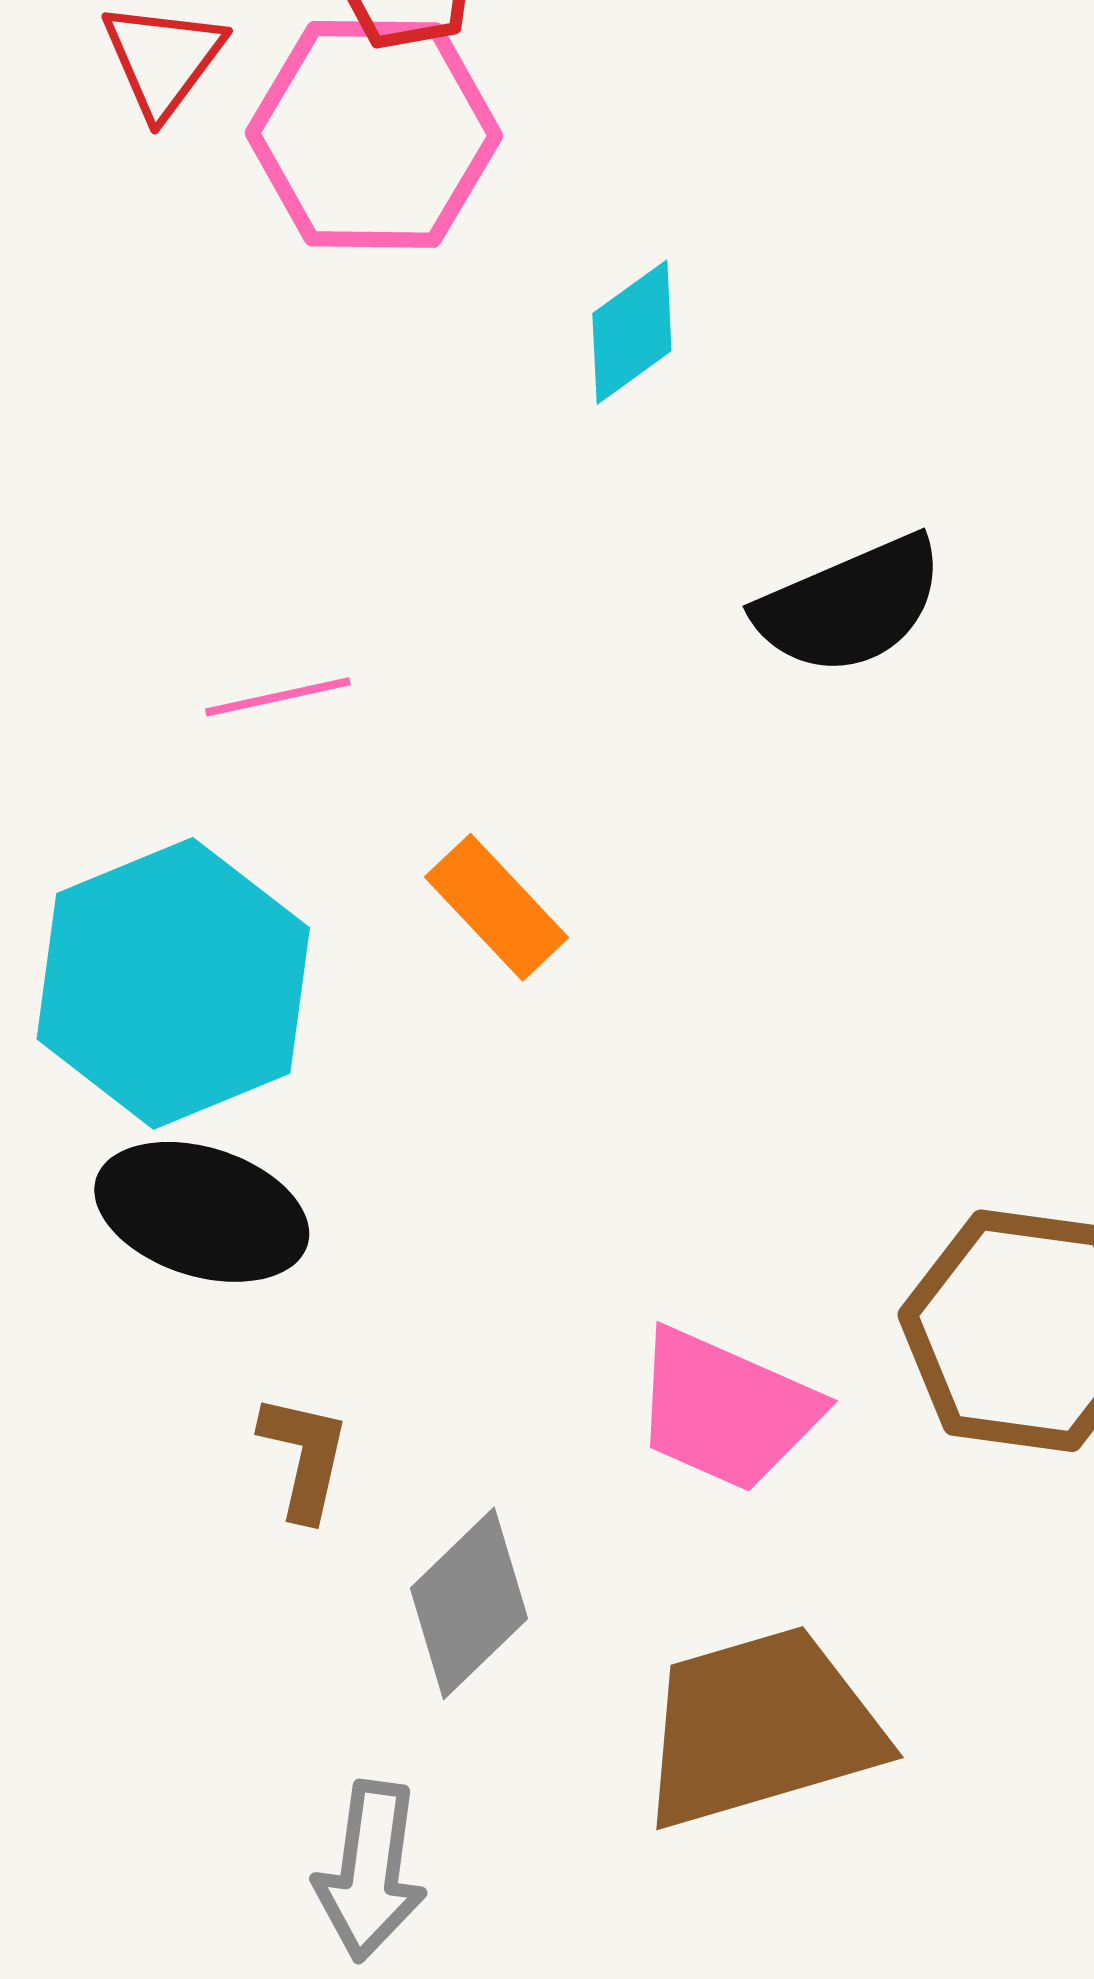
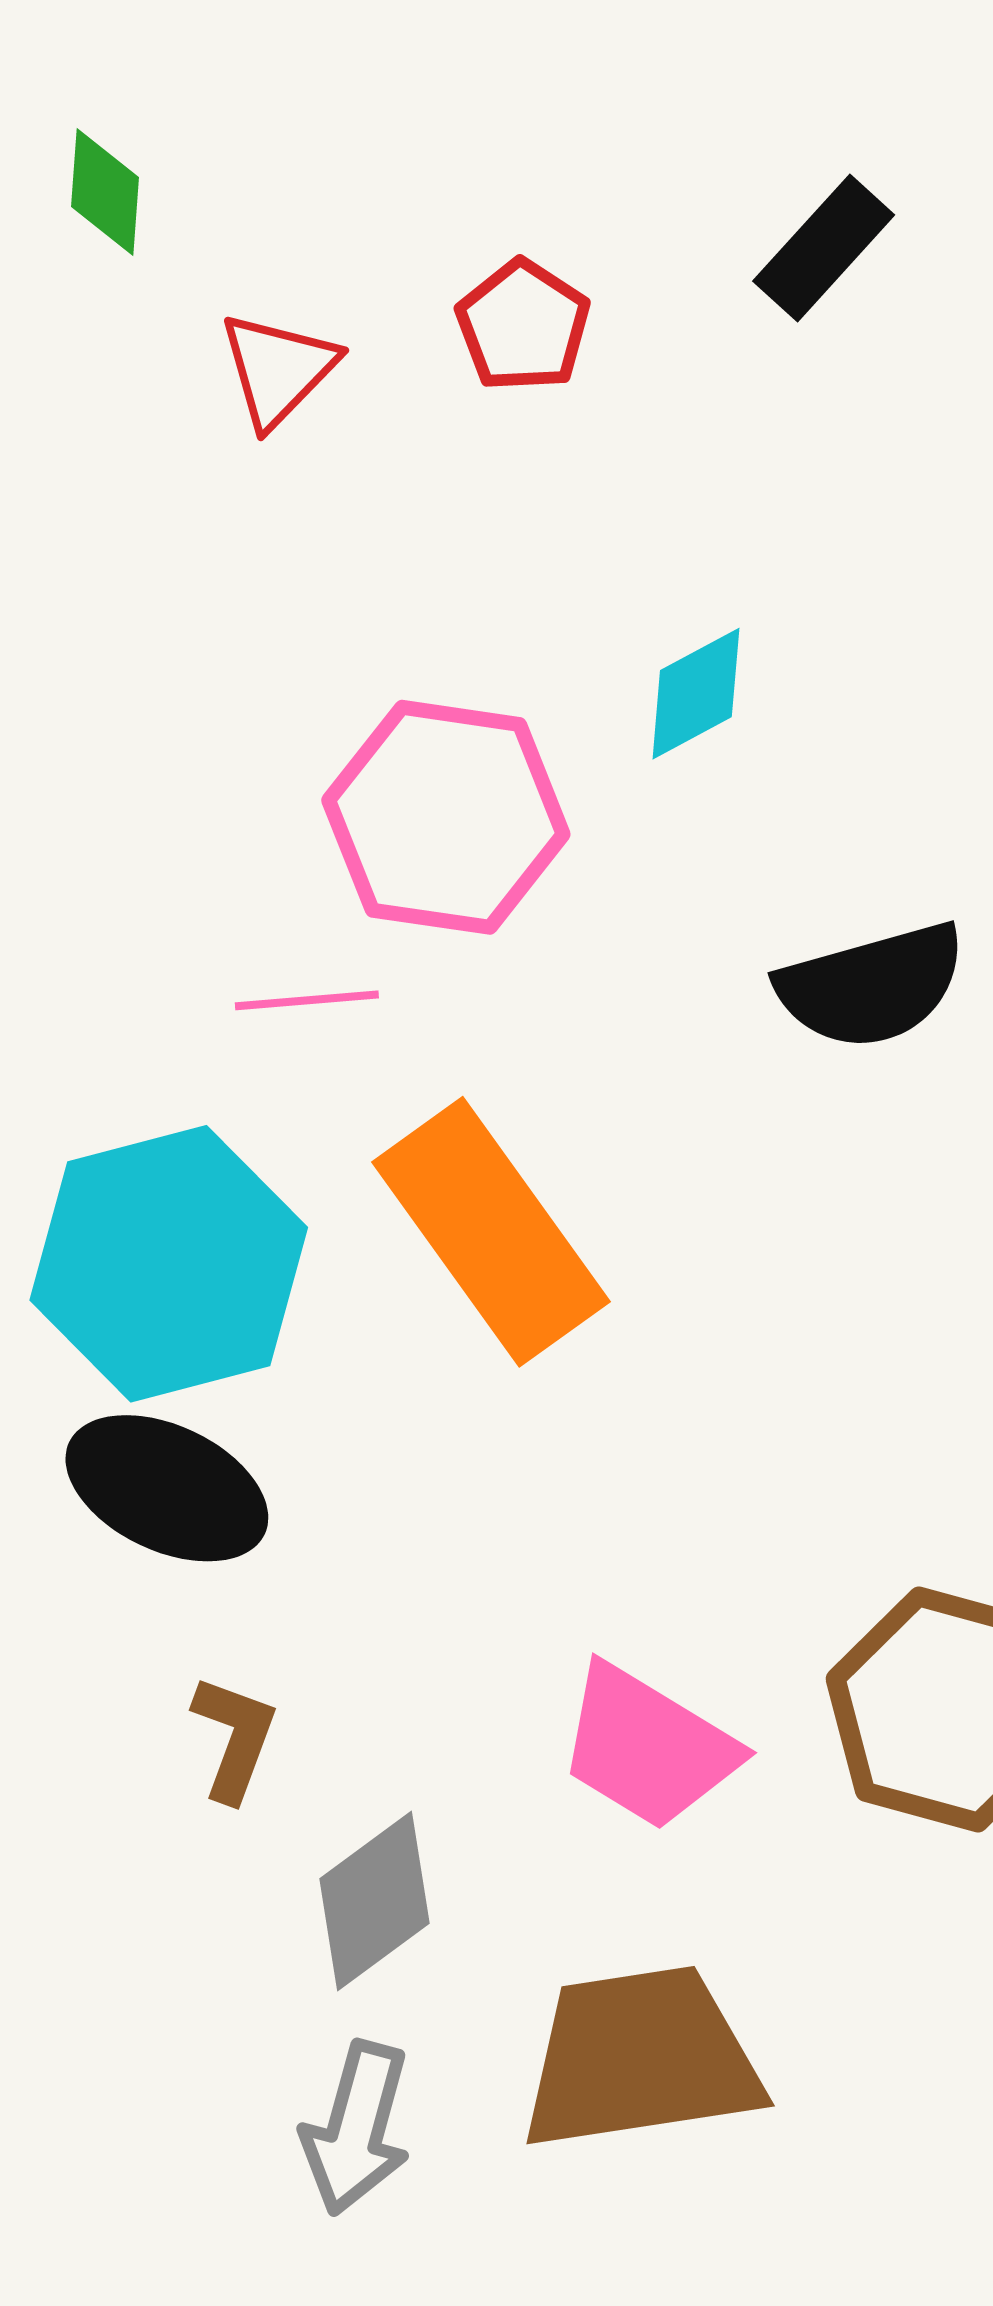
pink hexagon: (374, 134) -> (446, 817), moved
orange rectangle: (497, 907) -> (491, 1232), size x1.8
gray arrow: (370, 1871) -> (356, 2128), moved

